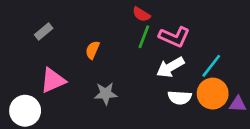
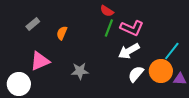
orange semicircle: (92, 50) -> (62, 33), moved
cyan line: (211, 66) -> (172, 51), moved
white semicircle: (180, 98) -> (136, 74), turned 126

